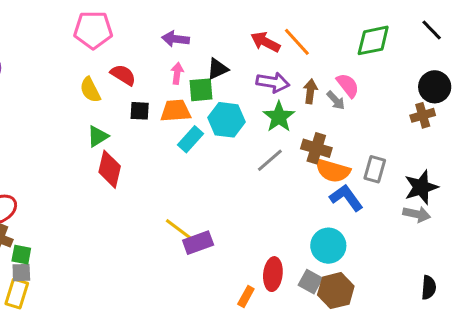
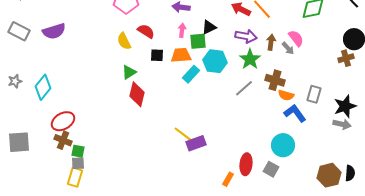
orange semicircle: (333, 171) -> (286, 95), size x0.7
brown hexagon: (336, 291) -> (329, 175), moved

